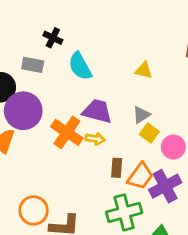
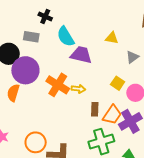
purple trapezoid: (97, 111) -> (81, 55), moved
gray triangle: (141, 115) -> (132, 57), moved

